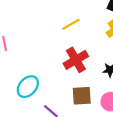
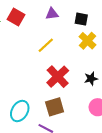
brown square: (82, 96) -> (55, 107), moved

